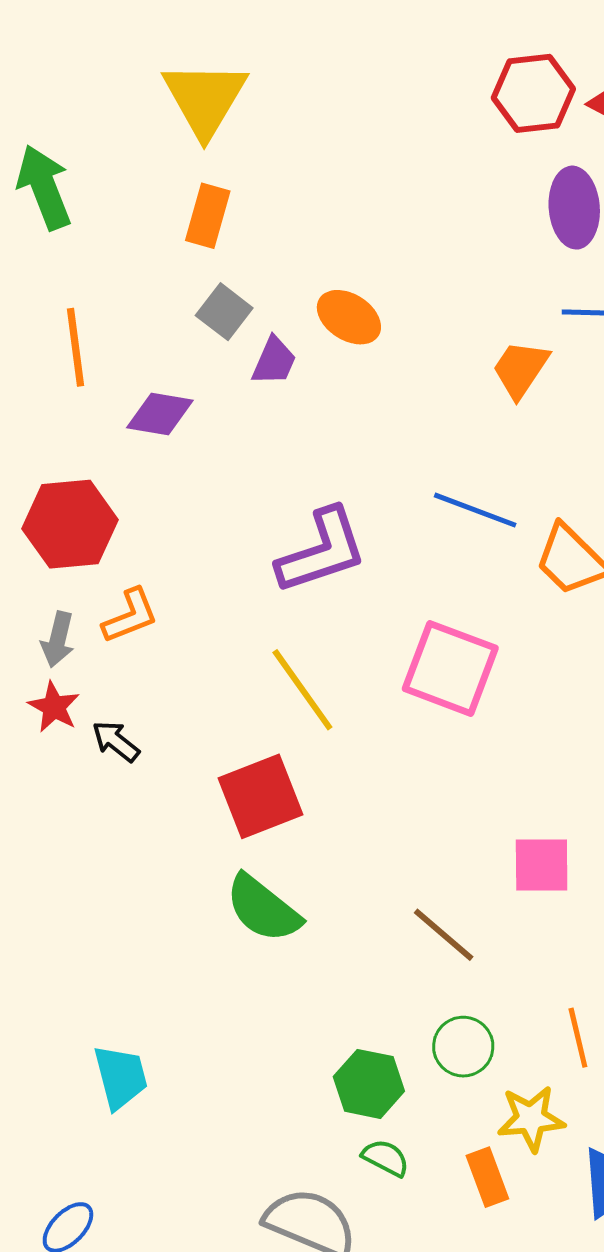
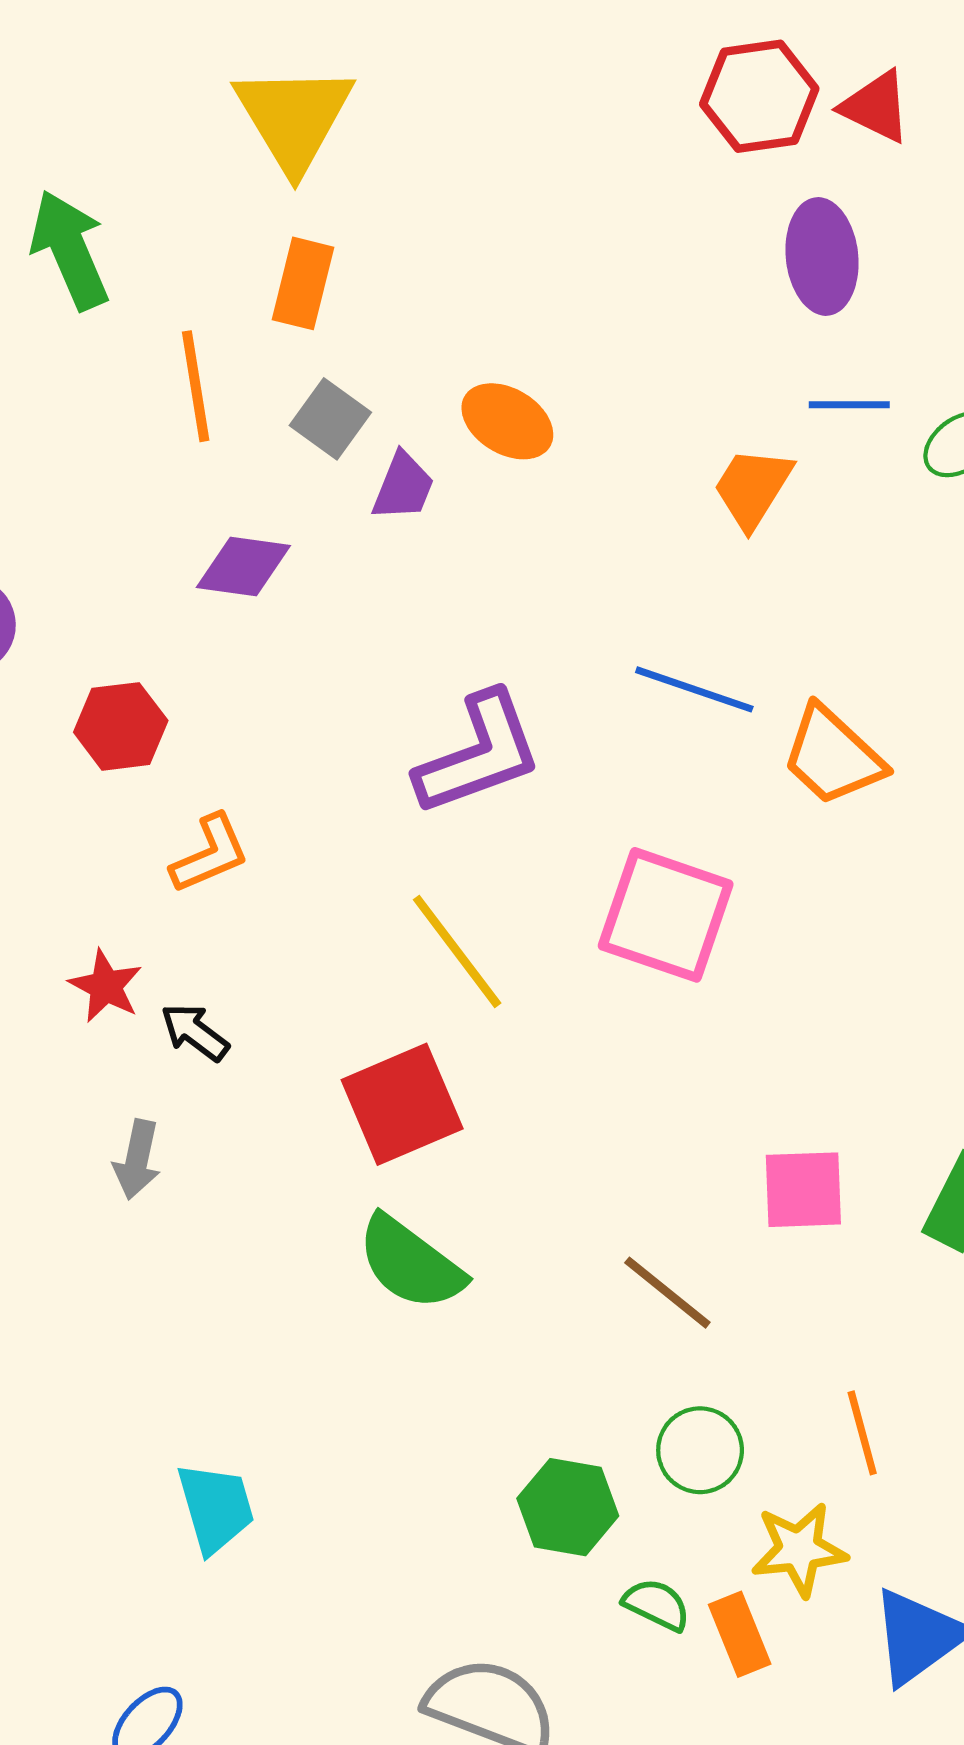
orange line: (75, 347) -> (196, 386), moved
red hexagon: (70, 524) -> (121, 726), size x0.7
gray arrow: (58, 639) -> (137, 1160), moved
green semicircle: (386, 1158) -> (657, 1605), moved

